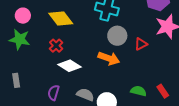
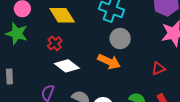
red triangle: (141, 44) -> (158, 69), moved

